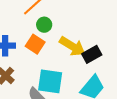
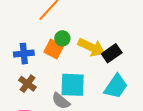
green circle: (44, 25) -> (62, 38), moved

